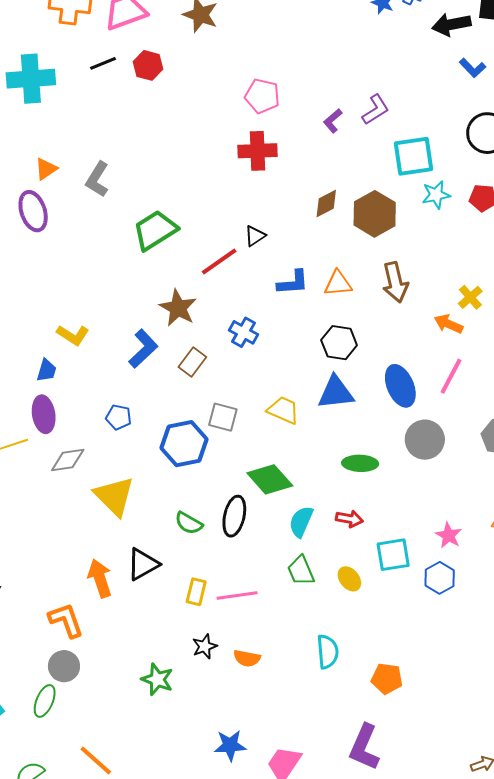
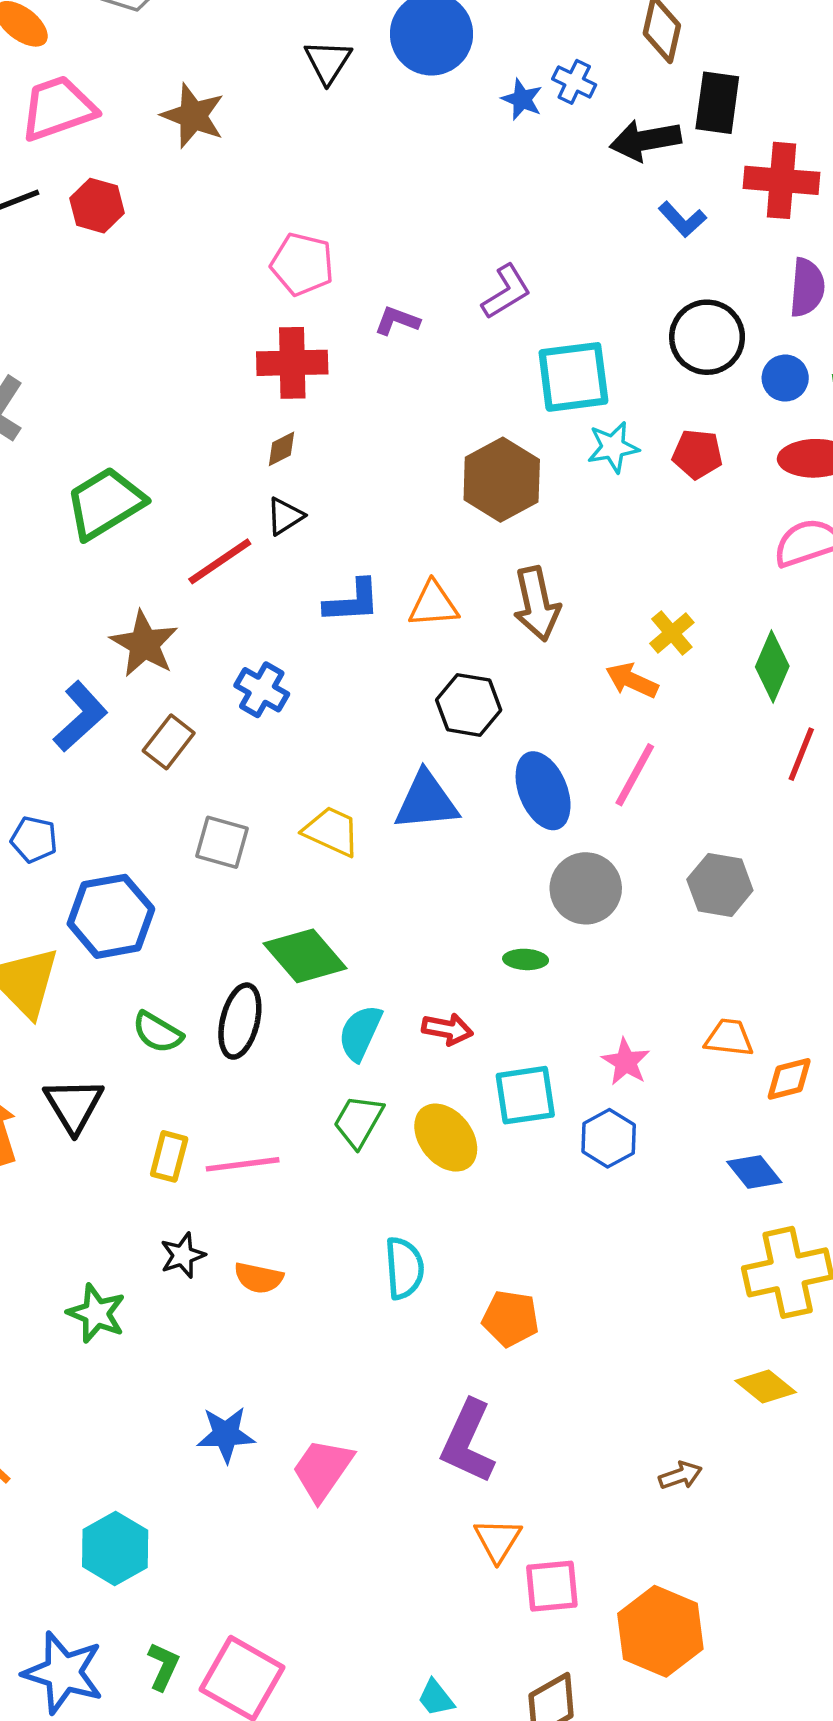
purple L-shape: (333, 121) -> (397, 321), moved, turned 60
brown diamond: (326, 204) -> (282, 449), moved, size x0.7
black hexagon: (339, 343) -> (469, 705), moved
blue hexagon: (184, 444) -> (111, 916), moved
green ellipse: (360, 463) -> (526, 959), moved, size x0.7
black triangle: (143, 564) -> (74, 1105), turned -33
green trapezoid: (301, 571) -> (358, 1121), turned 52
yellow ellipse: (349, 579) -> (446, 1138), size x1.5

